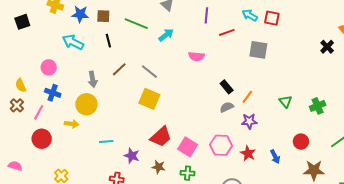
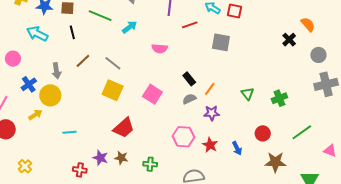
blue cross: (53, 93) -> (29, 84), moved, turned 35
yellow arrow: (72, 124) -> (35, 115), turned -40
pink square: (188, 147) -> (152, 94), moved
purple star: (132, 156) -> (100, 158), moved

